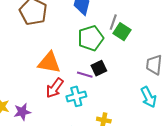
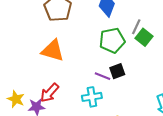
orange triangle: (49, 63) -> (53, 50), moved
red arrow: (55, 88) -> (50, 93), moved

